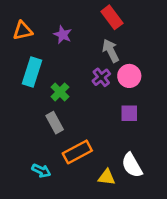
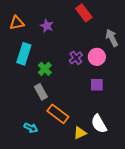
gray arrow: (111, 51) -> (112, 38), moved
orange rectangle: (77, 152) -> (58, 114), turned 65
yellow triangle: (107, 177) -> (80, 133), turned -32

